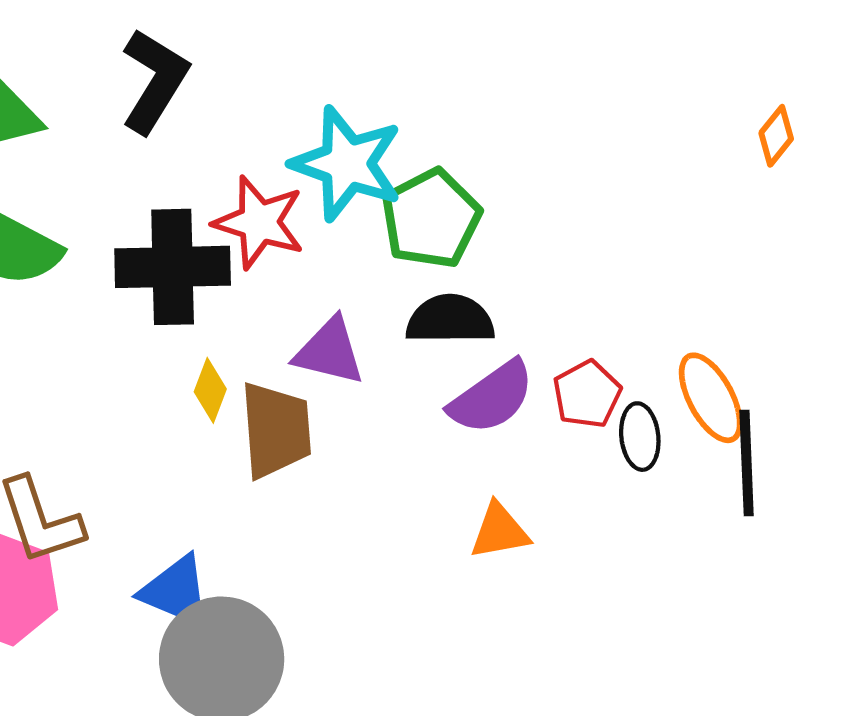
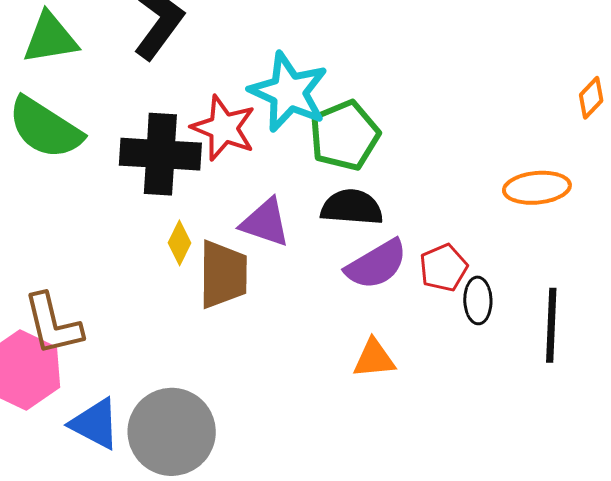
orange ellipse: (711, 398) -> (537, 188), moved, turned -72
blue triangle: (176, 591) -> (95, 424), moved

